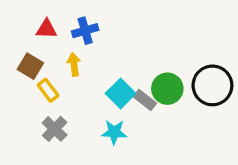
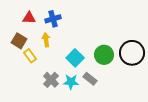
gray rectangle: (145, 100) -> (90, 79), moved
gray cross: (55, 129) -> (51, 80), moved

